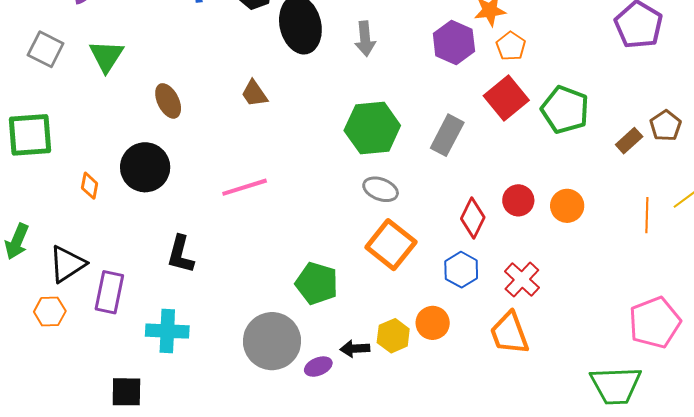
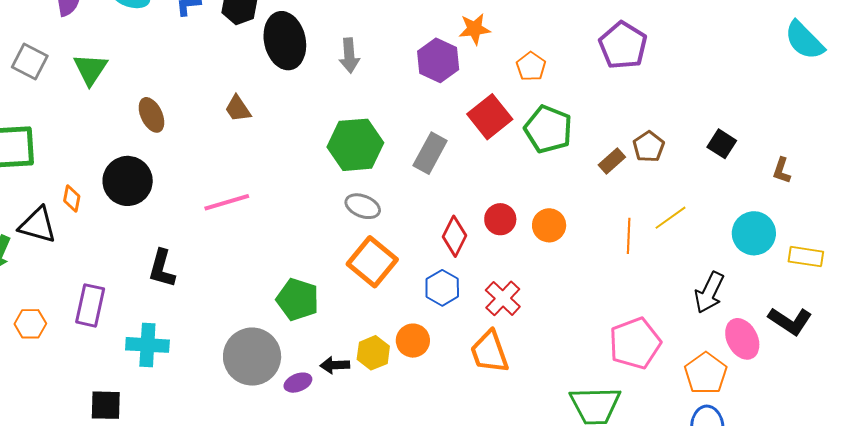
orange pentagon: (511, 46) -> (531, 66), moved
black triangle: (67, 264) -> (38, 225), moved, turned 48

